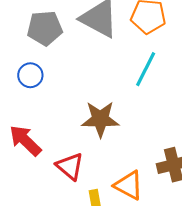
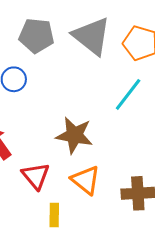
orange triangle: (129, 185) -> (86, 180), moved

